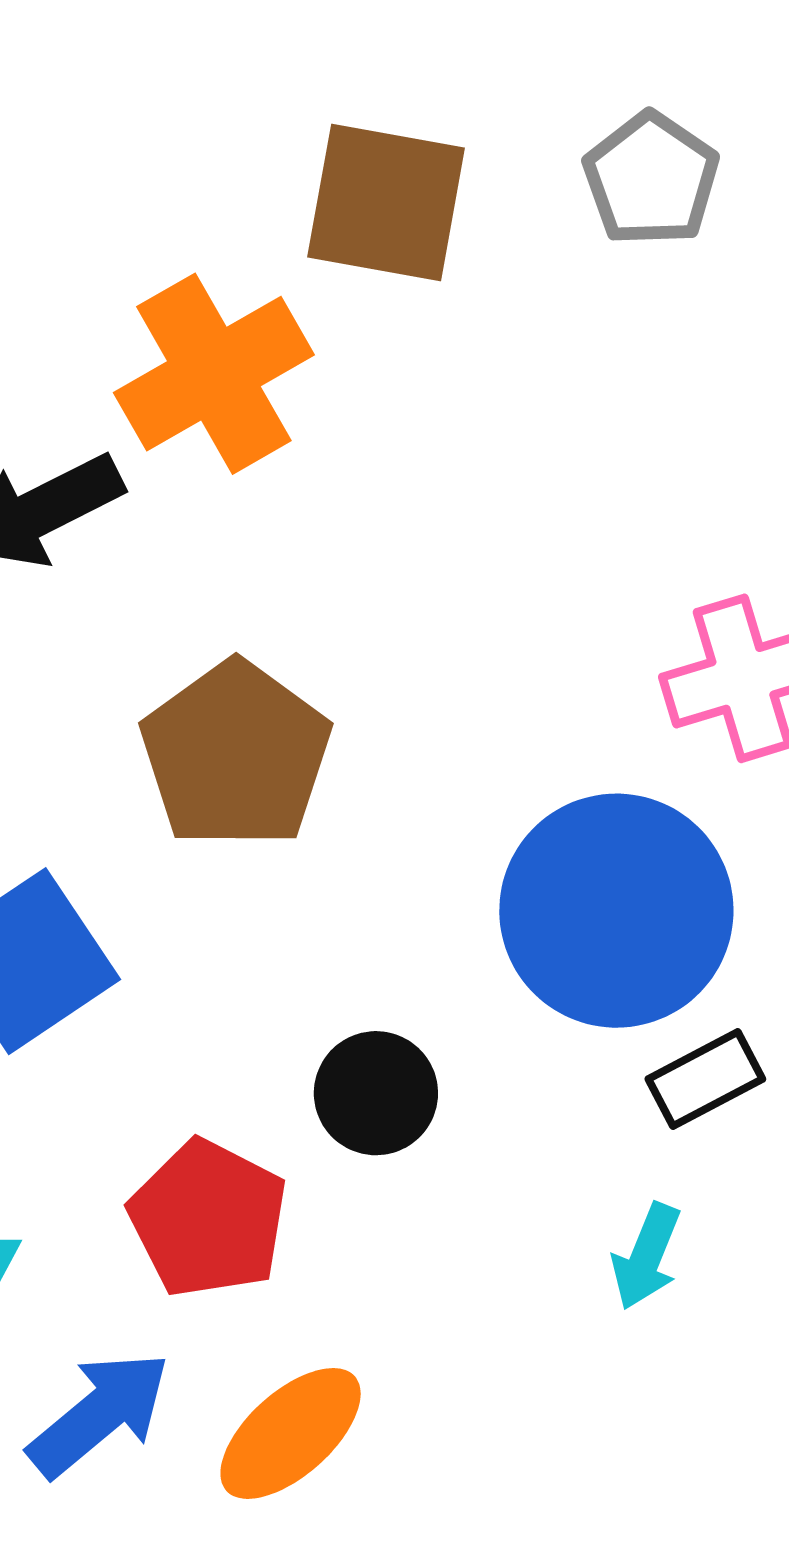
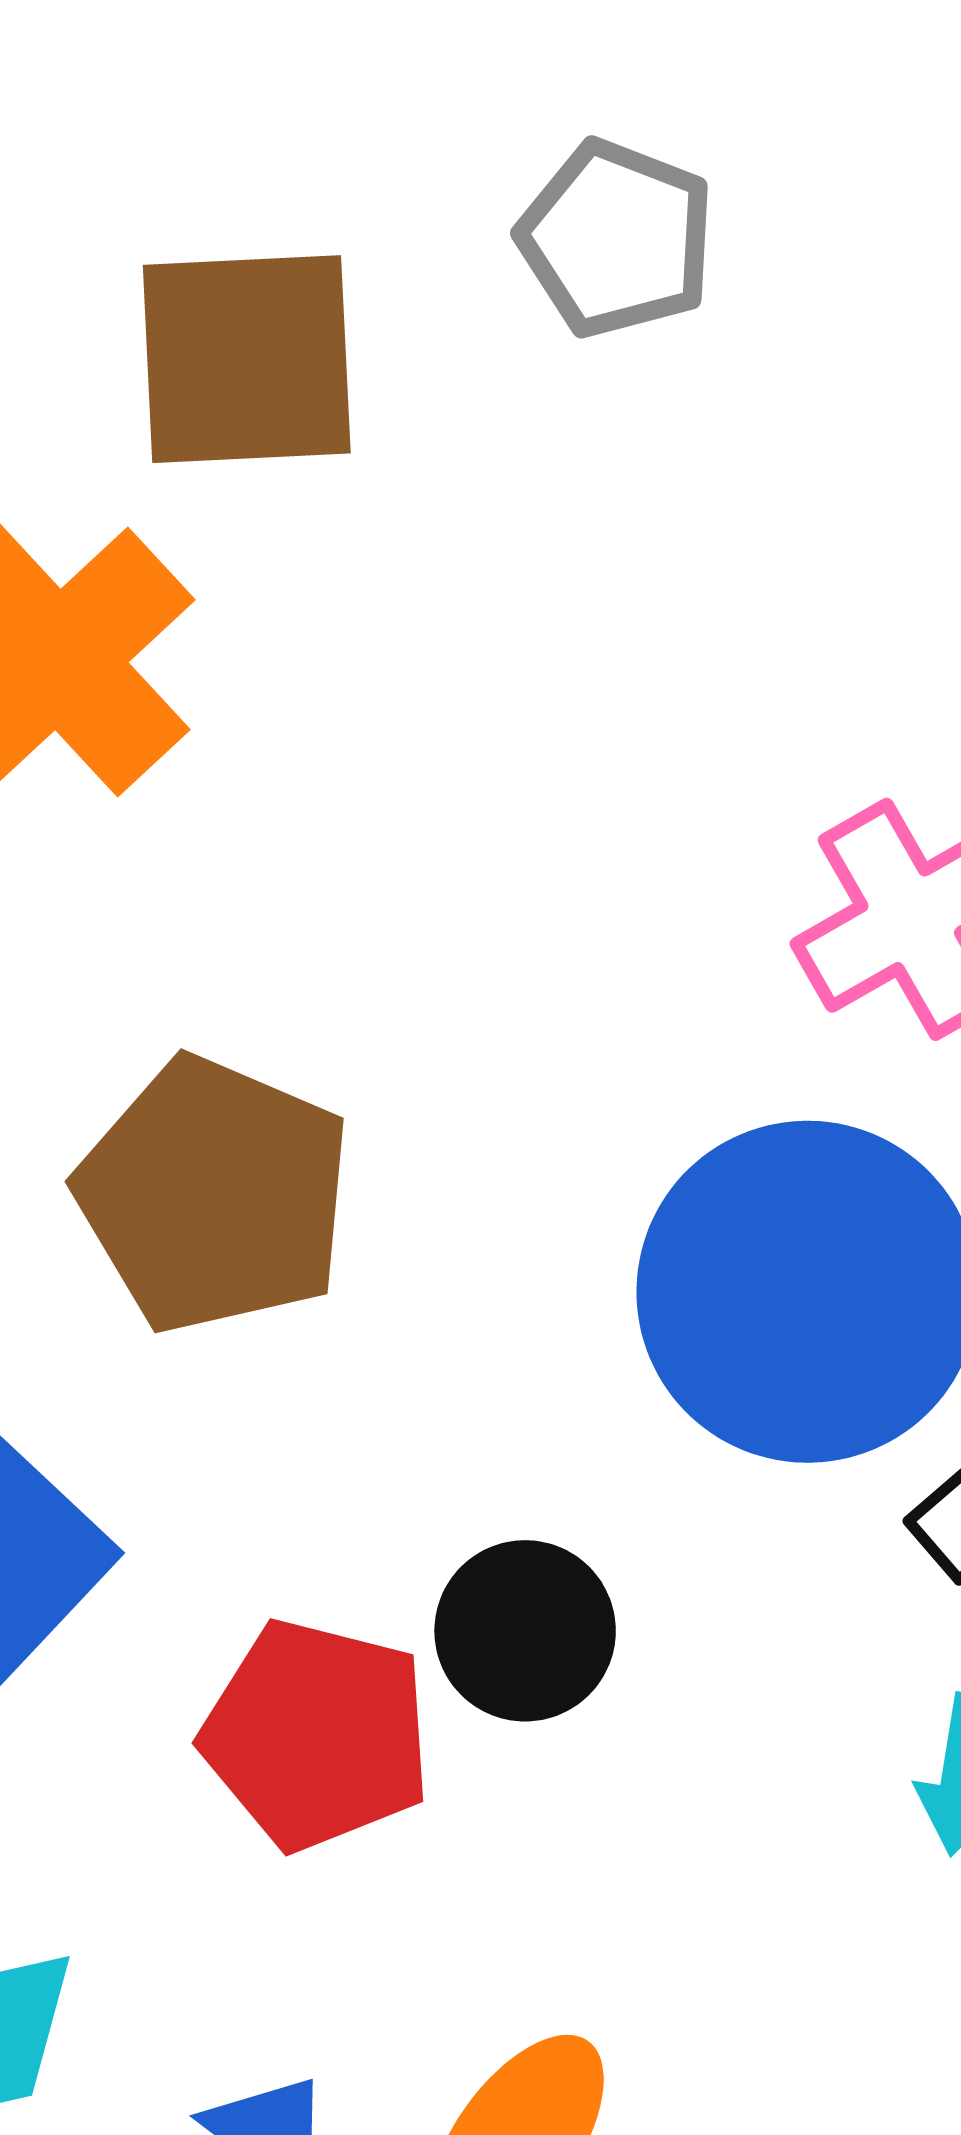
red pentagon: (208, 1219) -> (317, 1735), moved

